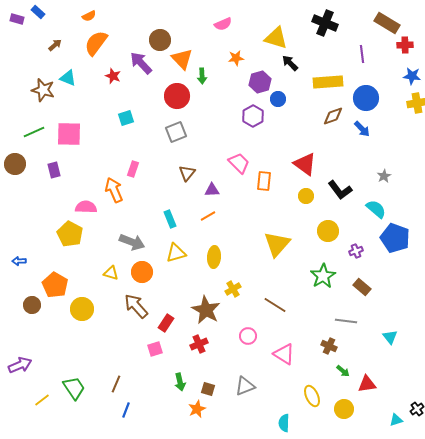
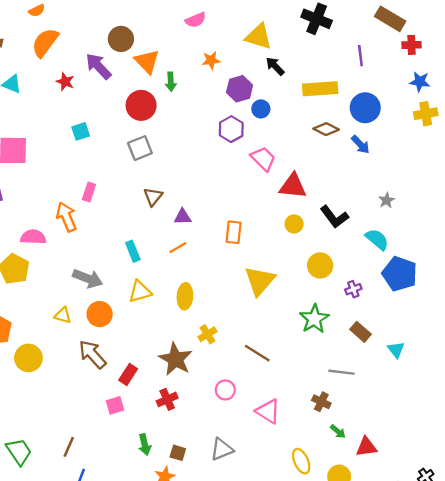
brown diamond: (333, 116) -> (326, 129), turned 45
pink trapezoid: (239, 163) -> (263, 159), moved
red triangle: (305, 164) -> (293, 186), turned -30
orange rectangle: (264, 181) -> (234, 232), moved
cyan triangle: (390, 337) -> (396, 350), moved

